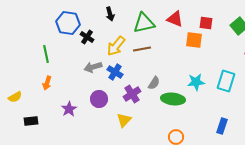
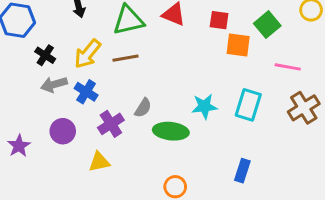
black cross: (87, 37) -> (45, 55), moved
orange square: (194, 40) -> (238, 45), moved
yellow triangle: (124, 120) -> (99, 162), turned 35

